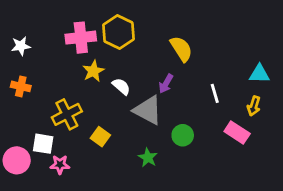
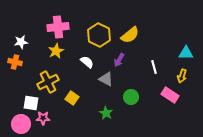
yellow hexagon: (118, 32) -> (99, 35), moved
white star: (21, 46) -> (21, 42), moved
yellow semicircle: (181, 49) -> (130, 35), turned 84
yellow star: (93, 71) -> (56, 51), moved
gray triangle: (148, 110) -> (106, 79), size x0.7
pink circle: (17, 160) -> (21, 124), moved

